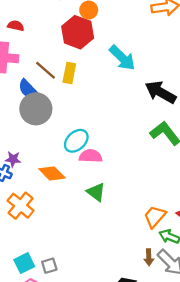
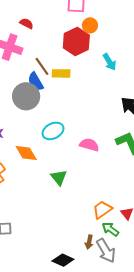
cyan arrow: (122, 58) -> (109, 62), moved, size x0.7
yellow rectangle: (69, 73) -> (61, 73), turned 66
blue semicircle: (28, 89) -> (36, 82), moved
pink semicircle: (91, 156) -> (89, 145), moved

